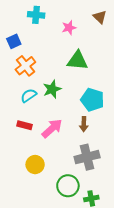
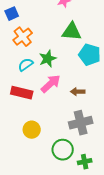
cyan pentagon: (92, 100) -> (90, 55), moved
brown arrow: (84, 124) -> (78, 92), turned 88
red rectangle: (24, 125) -> (22, 93), size x1.5
pink arrow: (52, 128) -> (51, 84), moved

